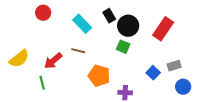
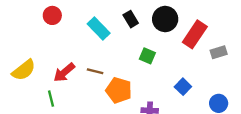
black circle: (128, 26) -> (165, 19), moved
brown line: (78, 51) -> (95, 71), moved
gray rectangle: (174, 66) -> (219, 52), moved

